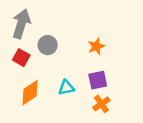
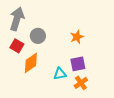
cyan triangle: (66, 88) -> (60, 74), moved
orange diamond: (30, 93) -> (31, 63), moved

